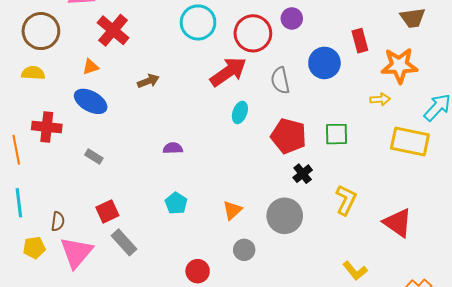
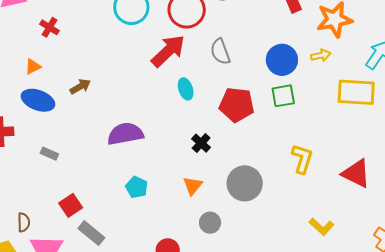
red cross: (113, 30) -> (49, 27), size x0.6
blue circle: (324, 63) -> (282, 60), moved
brown arrow: (148, 81) -> (80, 87), moved
cyan ellipse: (240, 112) -> (186, 89), turned -30
purple semicircle: (173, 148) -> (125, 134), size x1.8
black cross: (303, 174) -> (201, 143), moved

